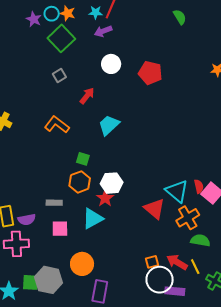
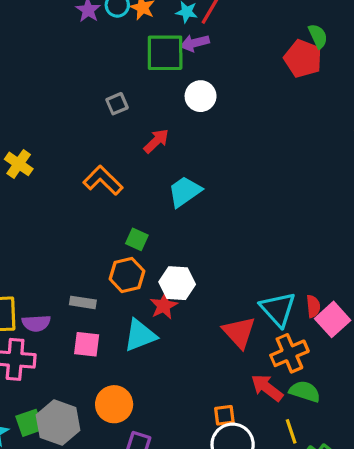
green square: (61, 38) -> (165, 53), moved, turned 36
red pentagon: (150, 73) -> (303, 59), moved
red arrow: (177, 262) -> (267, 388), moved
green square: (31, 282) -> (29, 423), turned -30

